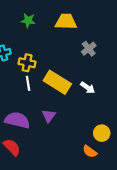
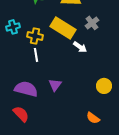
yellow rectangle: (57, 82) -> (63, 28), moved
white arrow: (88, 88) -> (80, 47), moved
yellow circle: (102, 133) -> (104, 86), moved

